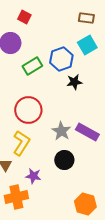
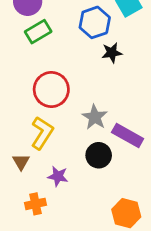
green rectangle: (32, 66) -> (38, 32), moved
purple rectangle: (87, 132) -> (128, 136), moved
orange cross: (16, 197) -> (36, 204), size x0.7

